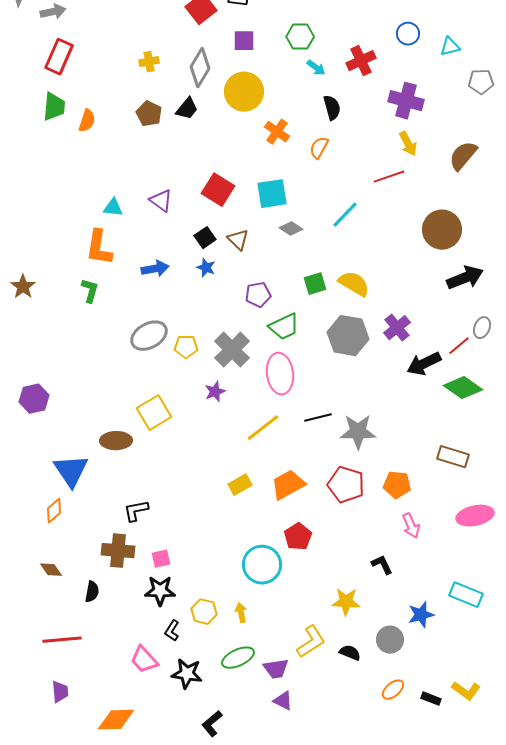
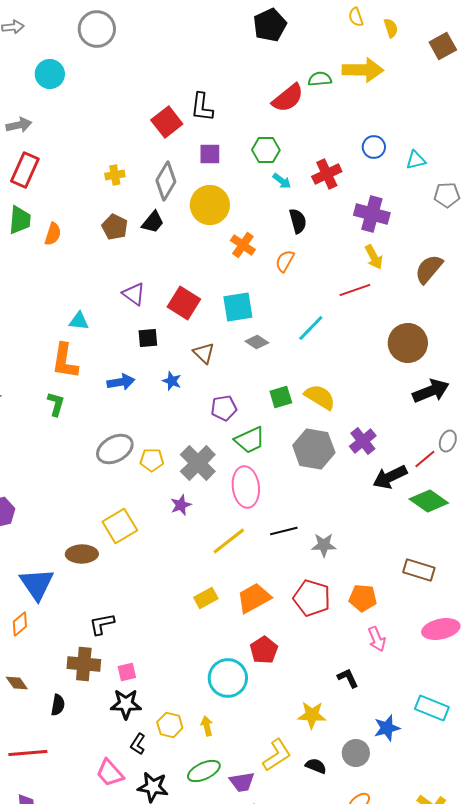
purple triangle: (161, 201) -> (134, 294), moved
black square: (205, 238) -> (148, 338), moved, turned 30
gray star: (358, 432) -> (324, 545), size x0.7

